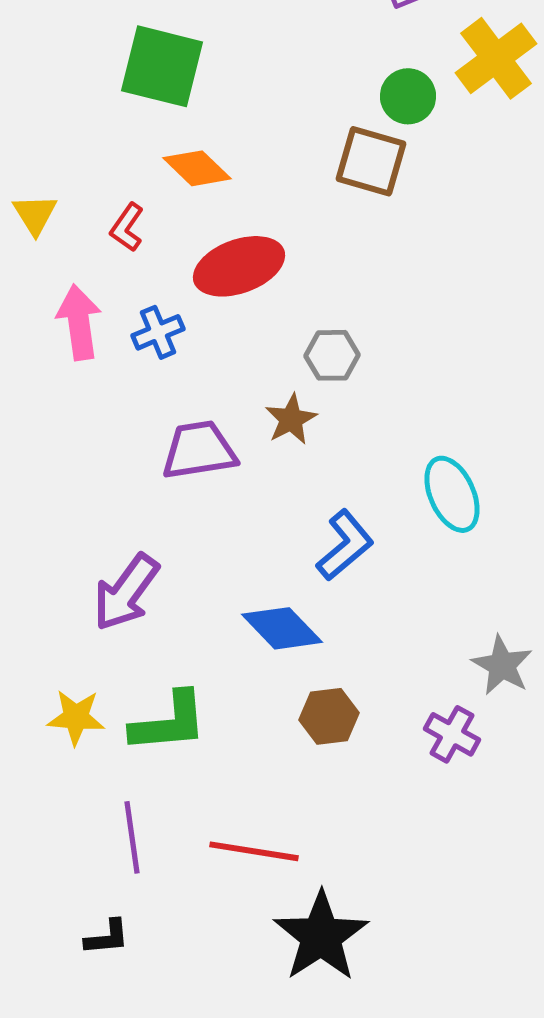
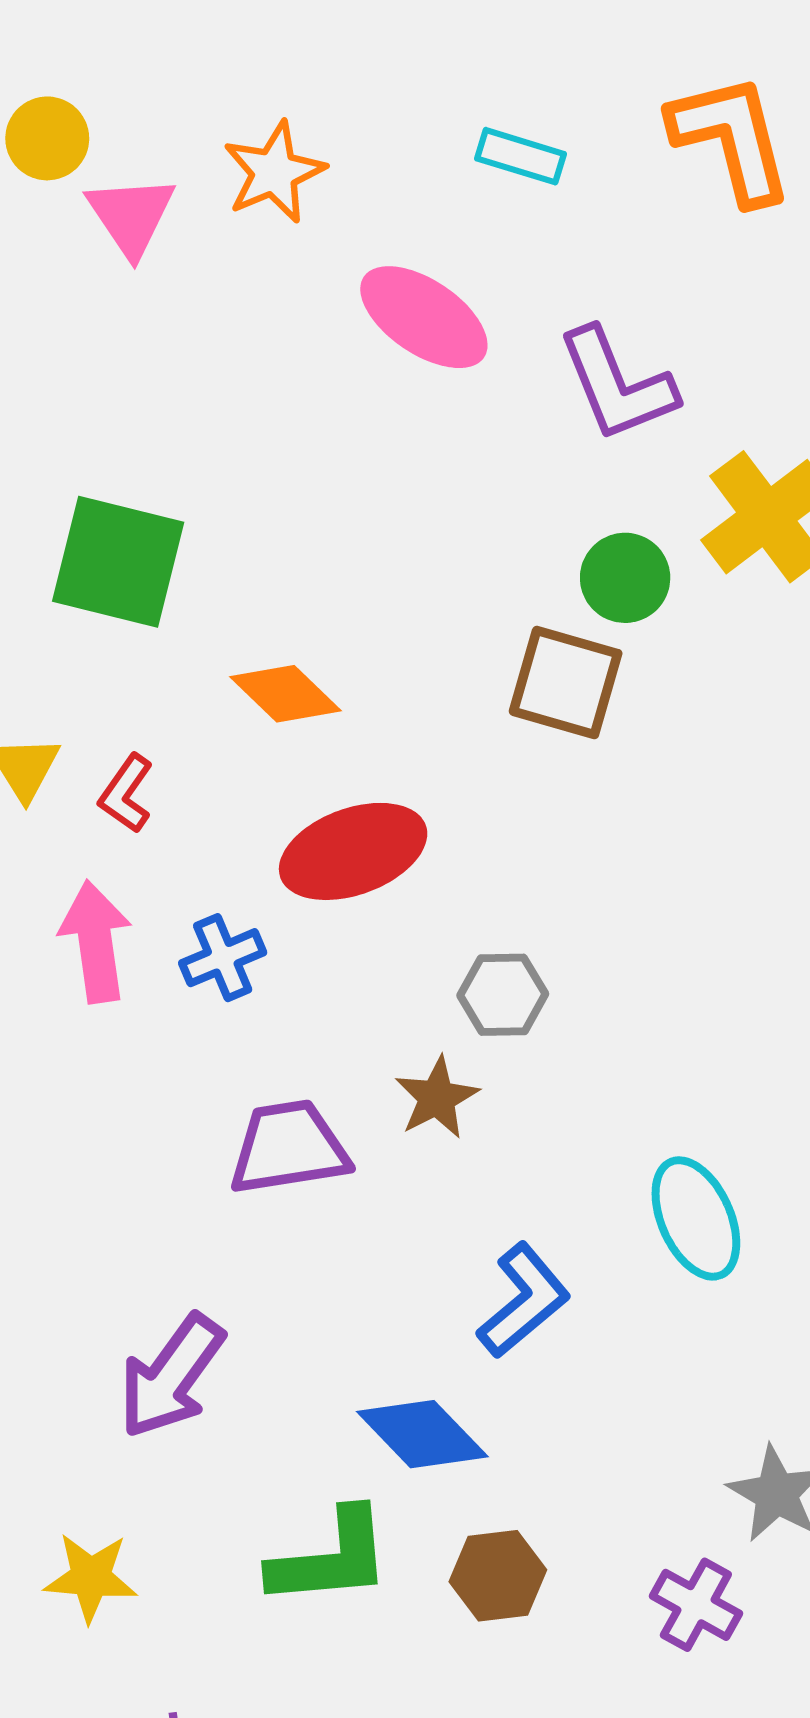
green square: (162, 66) -> (118, 562), moved
red L-shape: (127, 227) -> (126, 794), moved
green L-shape: (169, 722) -> (331, 1558), moved

